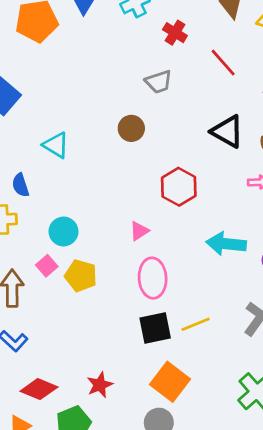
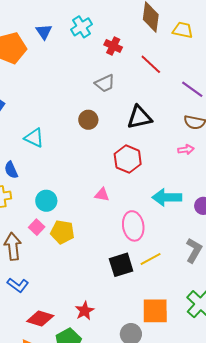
black triangle: (227, 131) -> (139, 117), moved, turned -36
pink triangle: (139, 231) -> (102, 195), turned 49
pink ellipse: (153, 278) -> (133, 226), moved
orange square: (170, 382) -> (155, 311), moved, turned -32

